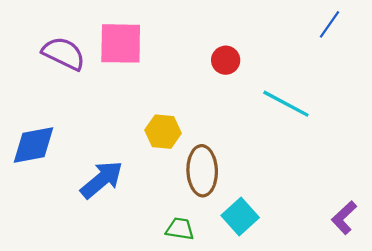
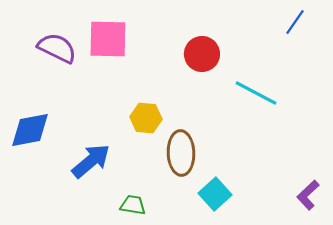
red circle: (226, 60) -> (202, 54), size x1.4
green trapezoid: (180, 229) -> (133, 205), moved

